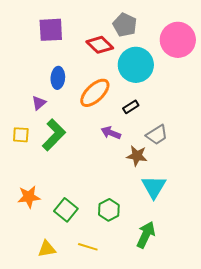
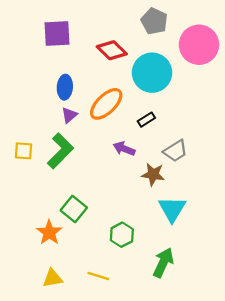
gray pentagon: (125, 25) -> (154, 21), moved
purple triangle: (39, 103) -> (69, 115), moved
orange star: (29, 197) -> (49, 232), moved, turned -30
green square: (66, 210) -> (74, 209), moved

